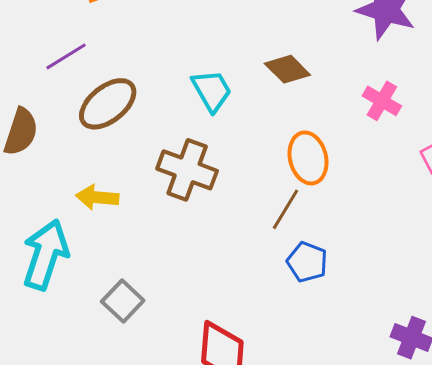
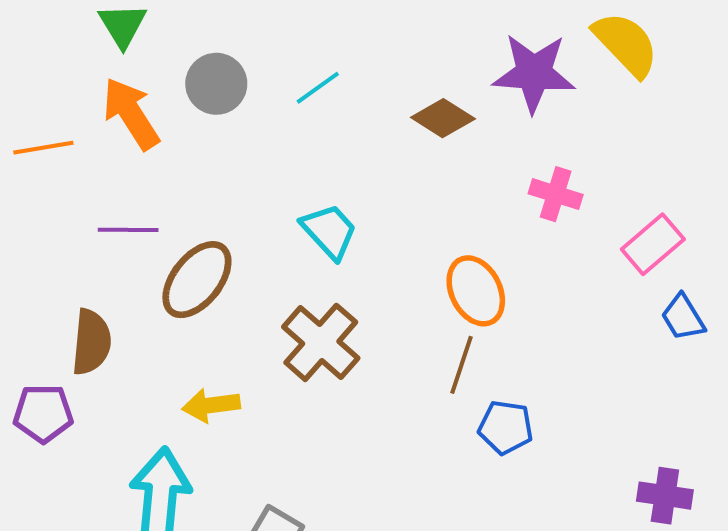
purple line: (66, 56) -> (128, 230), turned 45
brown diamond: (287, 69) -> (443, 118), moved
brown cross: (187, 170) -> (321, 342), turned 34

